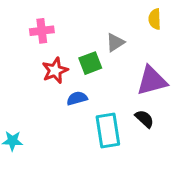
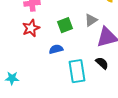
gray triangle: (115, 43) -> (91, 20), moved
red star: (55, 70) -> (31, 28), moved

